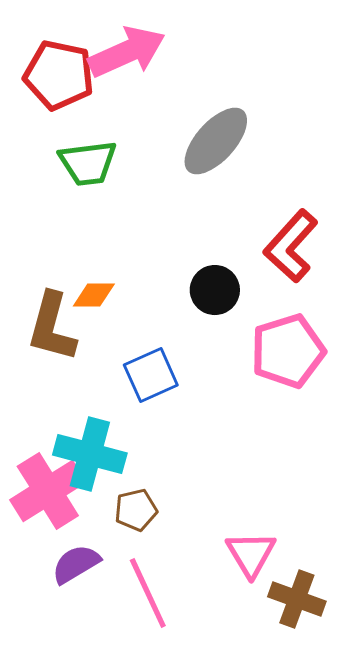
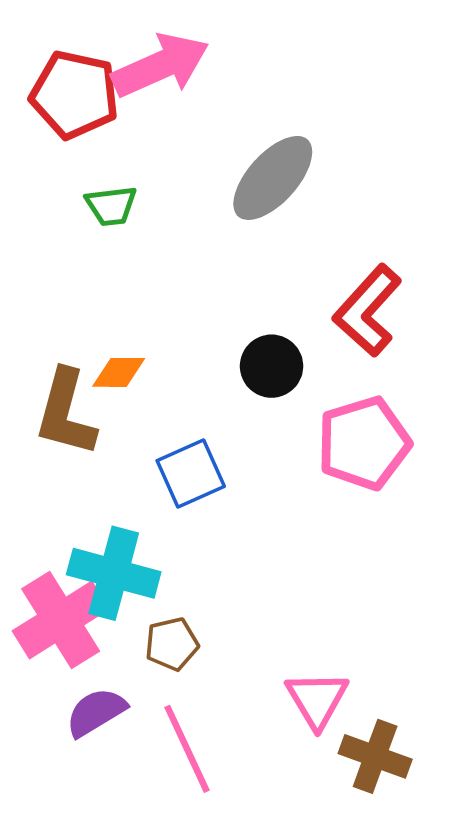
green trapezoid: (88, 163) -> (111, 206), size x0.7

